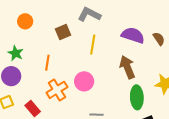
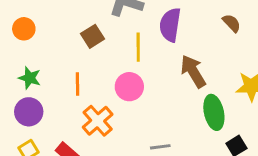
orange circle: (25, 21) -> (24, 29), moved
purple semicircle: (133, 35) -> (170, 25), moved, turned -90
pink circle: (84, 81) -> (129, 87), moved

